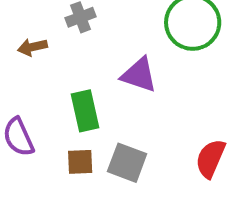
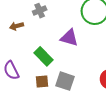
green rectangle: (85, 111) -> (43, 56), turned -30

